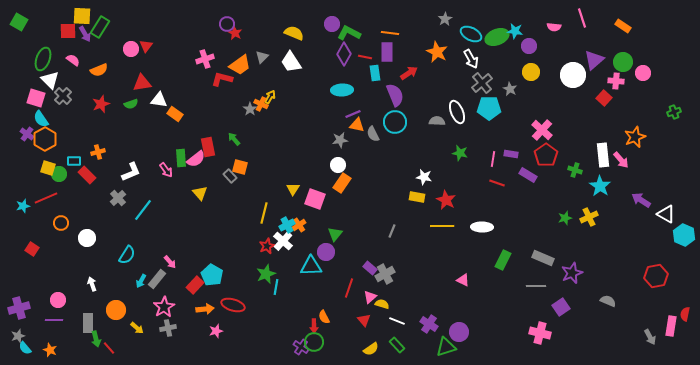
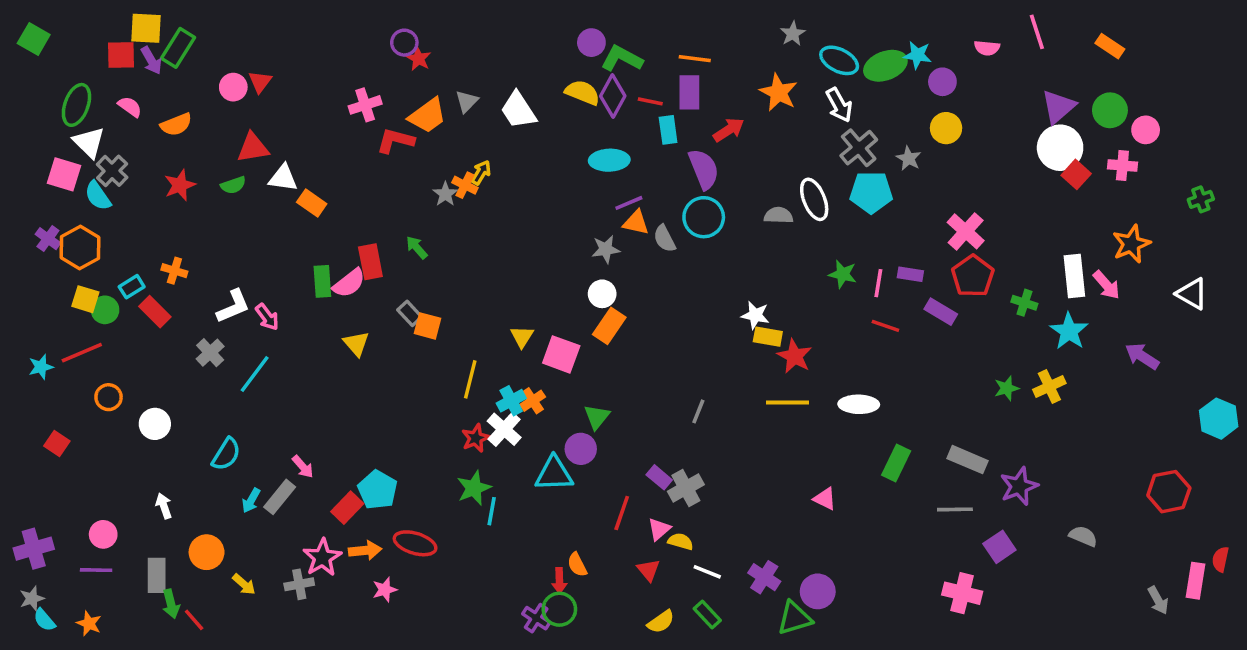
yellow semicircle: (294, 33) -> (583, 92), moved
white circle: (573, 75) -> (1060, 148), moved
pink cross: (616, 81) -> (1122, 166), moved
cyan semicircle: (41, 119) -> (98, 196), moved
orange cross: (98, 152) -> (174, 271), turned 32
green star: (460, 153) -> (843, 274), moved
cyan rectangle: (74, 161) -> (132, 287), turned -32
orange square: (240, 167) -> (427, 326), moved
pink arrow: (166, 170) -> (267, 317), moved
yellow rectangle: (417, 197) -> (768, 337), moved
white triangle: (666, 214) -> (1192, 294), moved
pink star: (164, 307) -> (322, 558), moved

